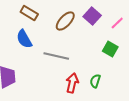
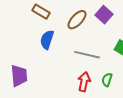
blue semicircle: (24, 39) -> (47, 40), moved, turned 48
gray line: (56, 56) -> (87, 55), moved

